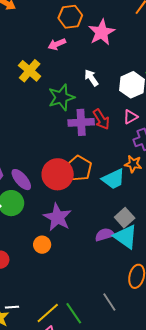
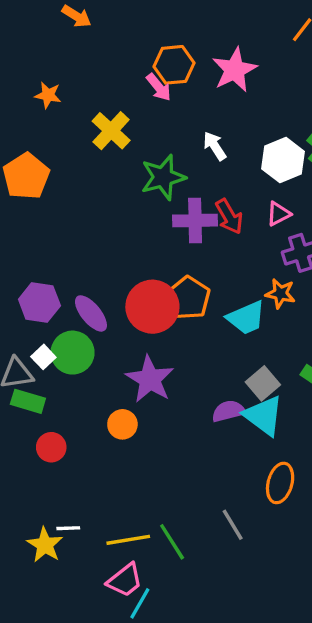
orange hexagon: (70, 17) -> (174, 65), moved
pink arrow: (57, 44) -> (159, 87), turned -108
yellow line: (48, 313) -> (128, 540), turned 30

